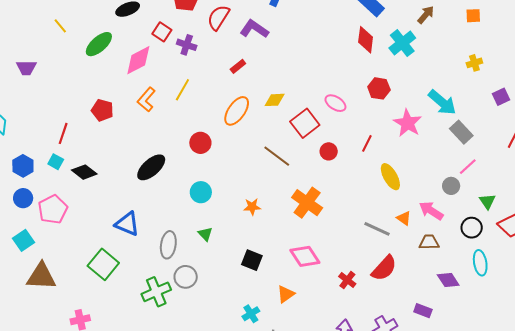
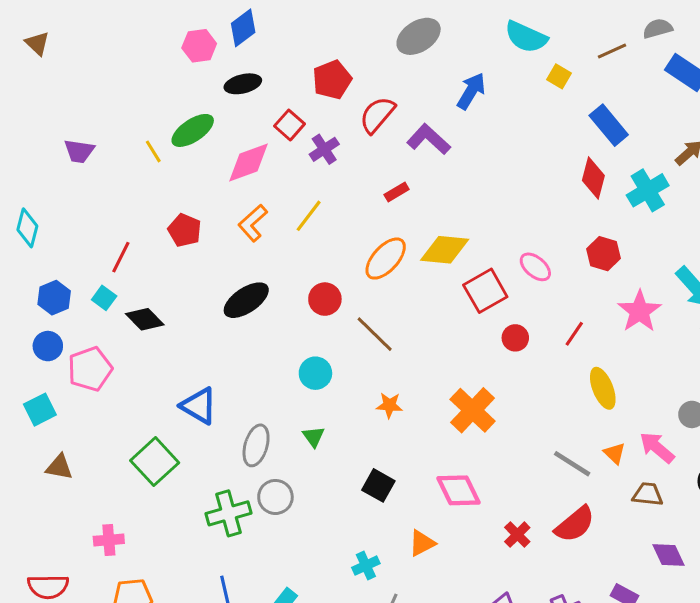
yellow line: (60, 26) -> (153, 151), moved
purple cross: (187, 45) -> (324, 149), turned 30
yellow diamond: (275, 100) -> (445, 250), size x1.5
brown line: (277, 156) -> (375, 334), moved
black ellipse: (151, 167) -> (246, 300), moved
brown triangle: (41, 276) -> (59, 467), size x0.6

